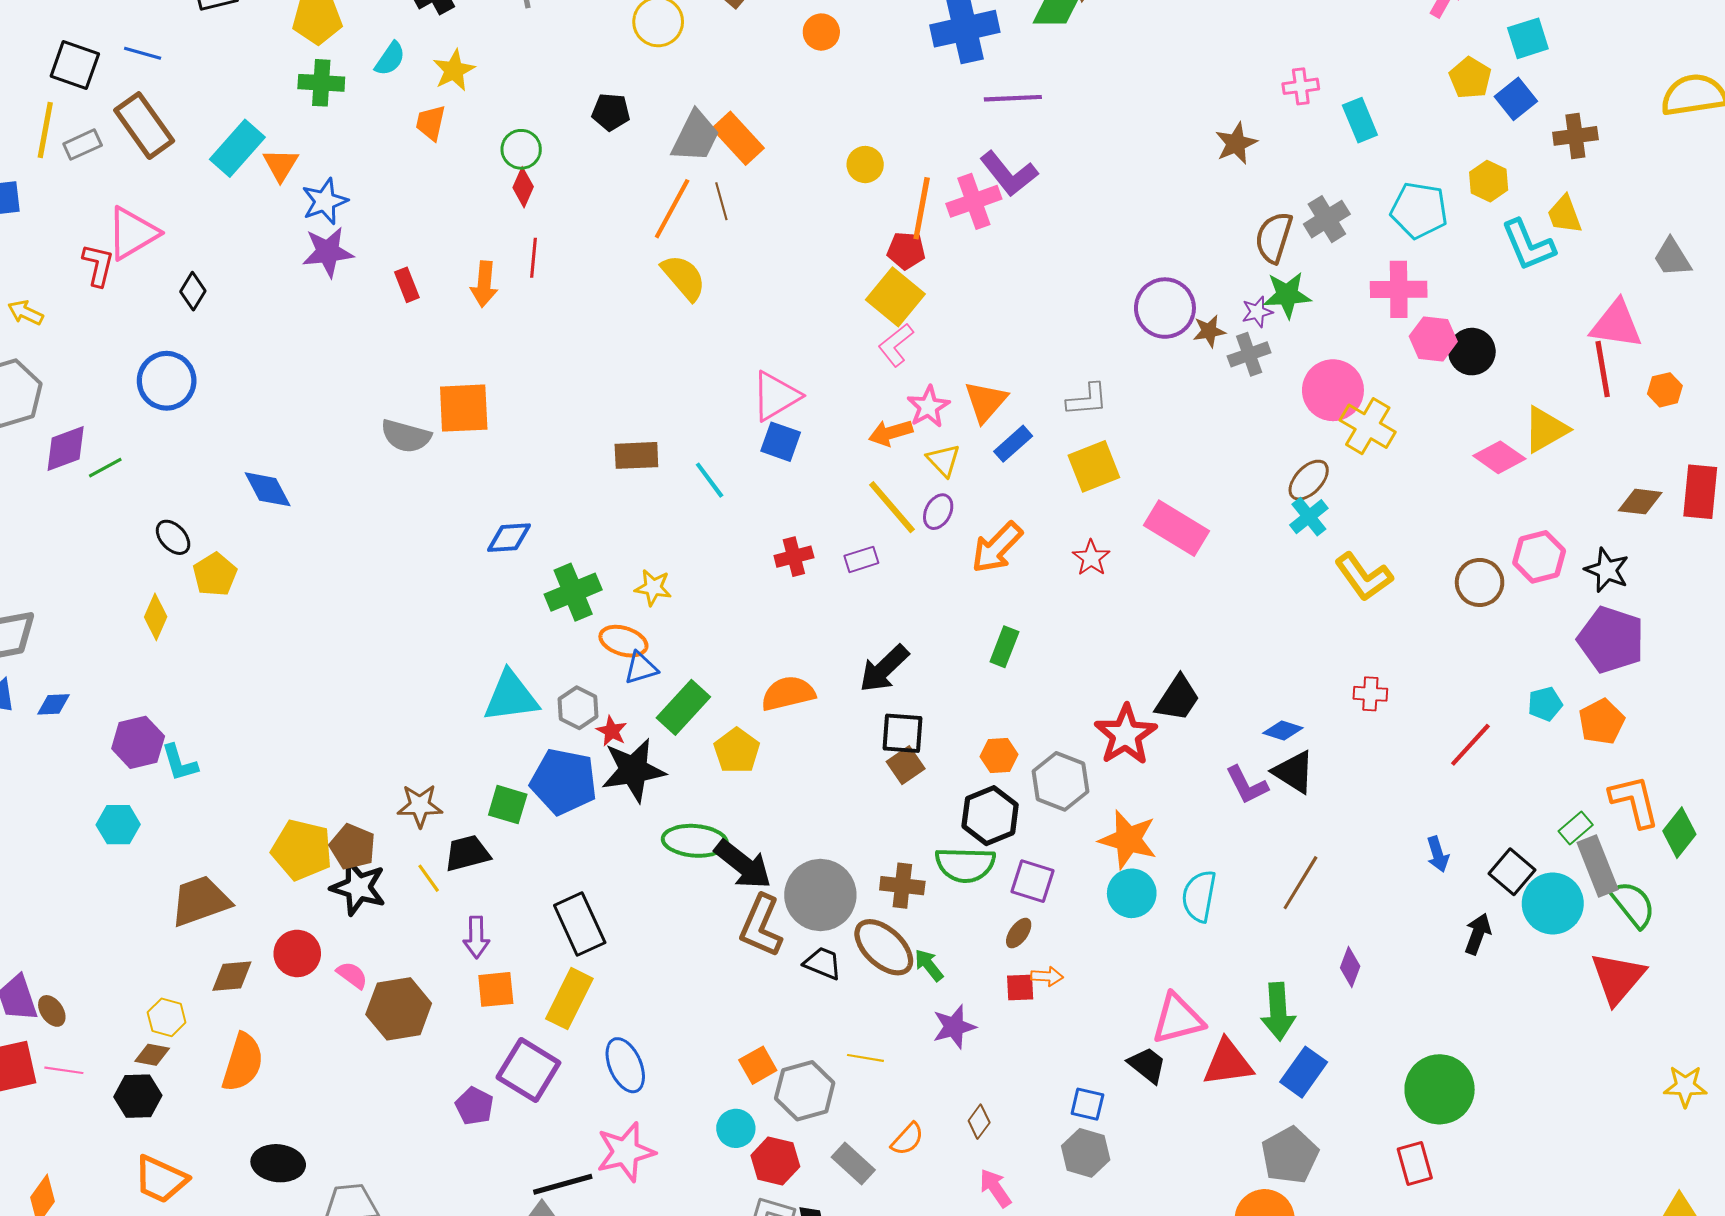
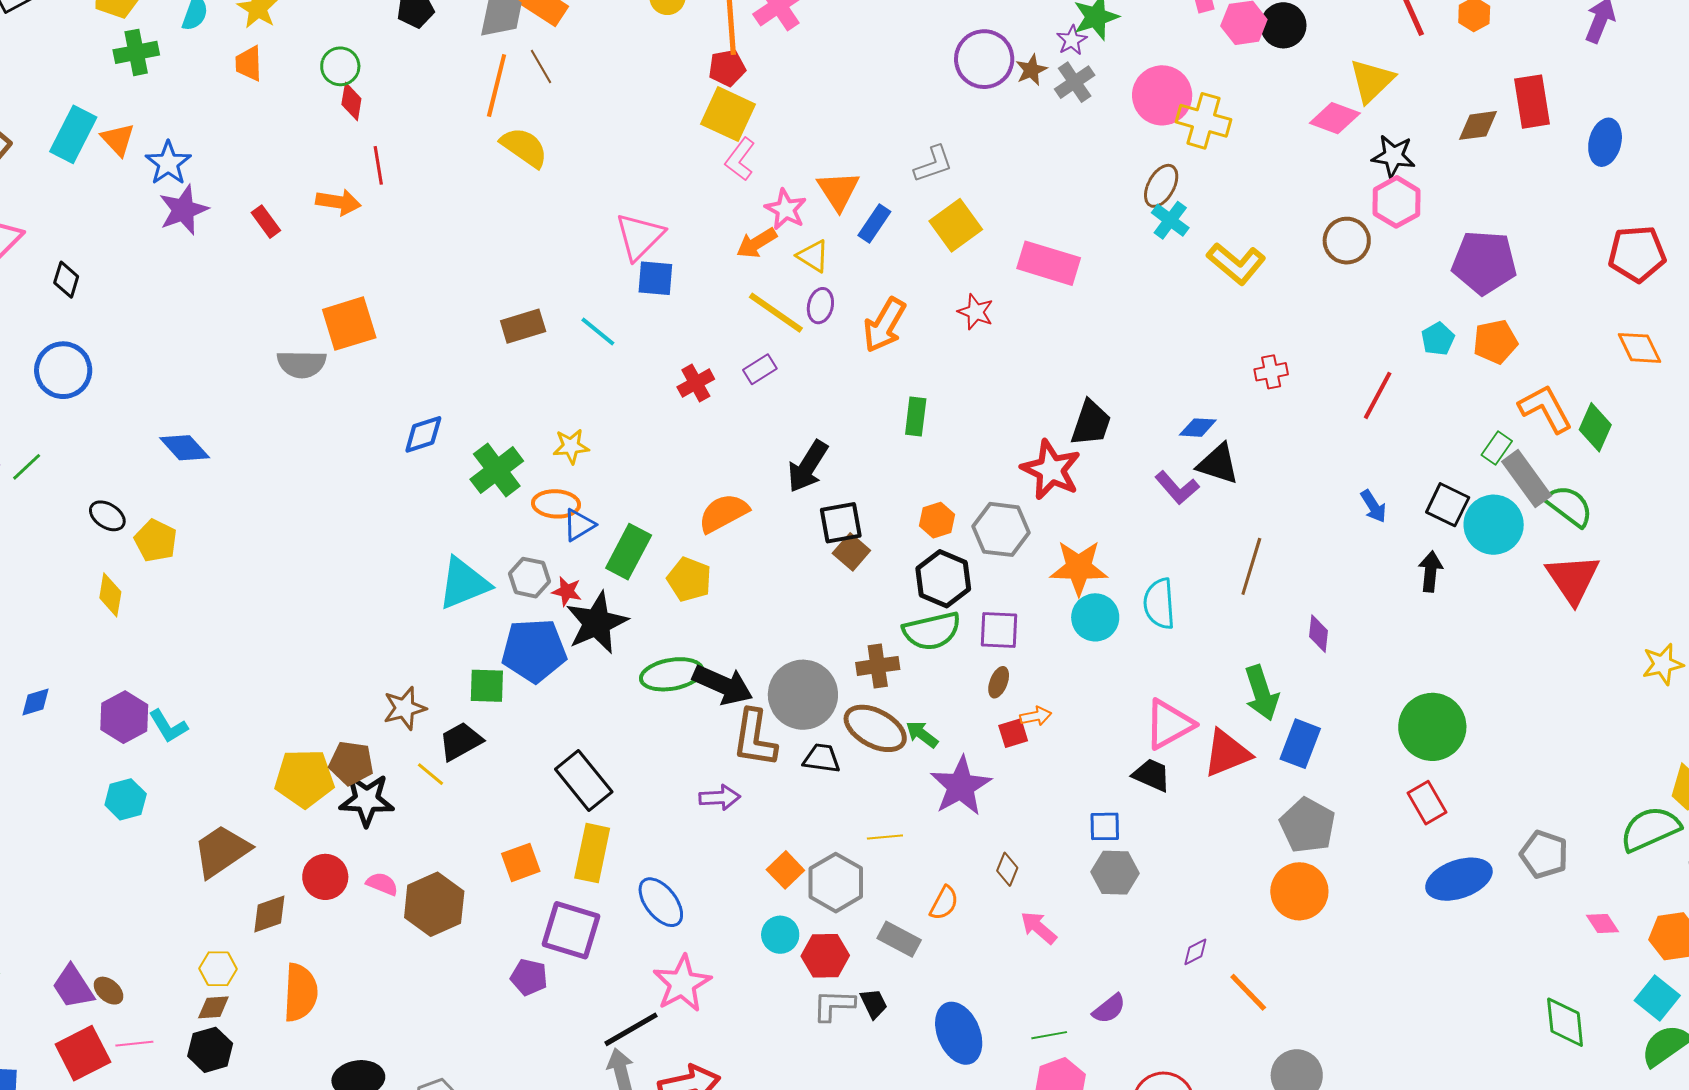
orange arrow: (484, 284) -> (338, 202), turned -72
black star: (1607, 570) -> (1393, 156), moved
orange pentagon: (1602, 722) -> (1495, 342), turned 30
purple arrow: (476, 937) -> (720, 798), moved, turned -78
purple star: (954, 1027) -> (961, 786), size x1.4

